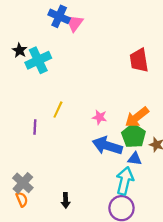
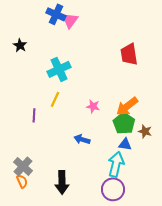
cyan cross: (38, 60) -> (59, 69), moved
blue arrow: (107, 146) -> (82, 139), moved, size x0.6
black arrow: (66, 200) -> (62, 182), size x1.6

